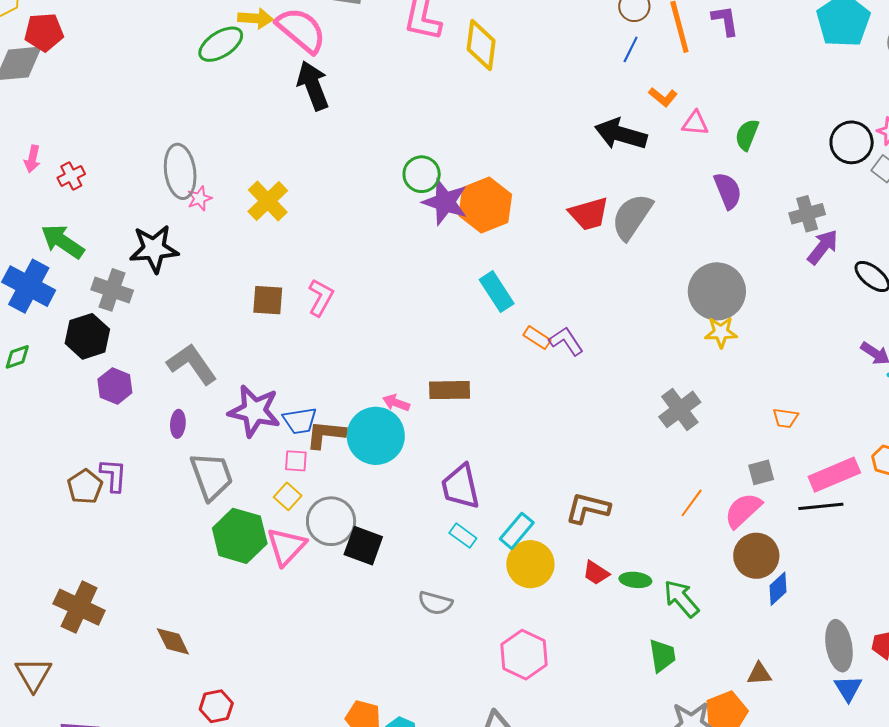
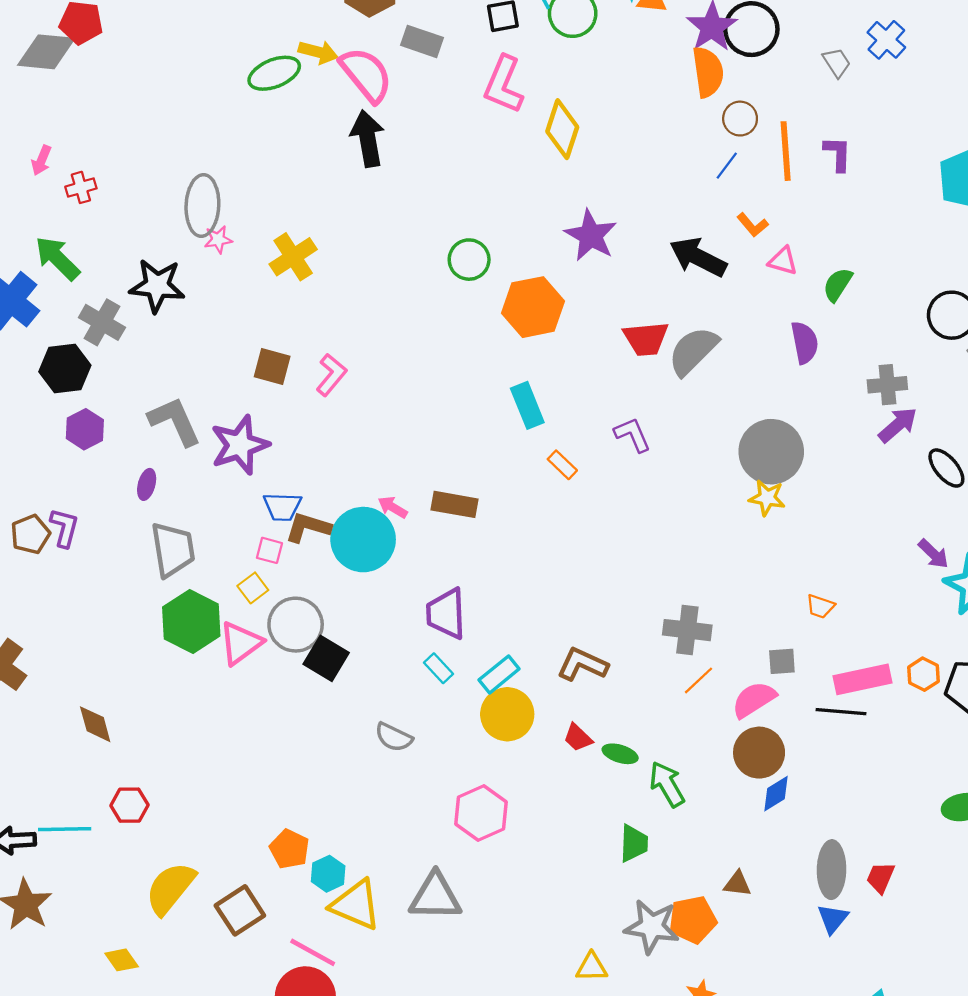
purple star: (445, 202) -> (591, 235), moved
purple L-shape: (566, 341) -> (632, 435), moved
gray cross: (680, 409) -> (687, 630), moved, turned 33
purple star: (254, 411) -> (240, 445), moved, turned 30

